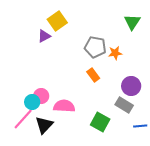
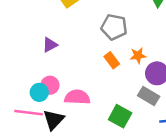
purple triangle: (44, 36) -> (50, 45), moved
orange star: (115, 53) -> (138, 56), moved
pink line: (23, 119) -> (29, 113), turned 55

